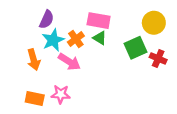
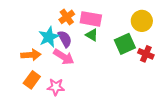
purple semicircle: (47, 20) -> (65, 39), moved, turned -54
orange cross: (76, 39) -> (67, 17), moved
orange arrow: (34, 60) -> (31, 55), turned -78
orange rectangle: (35, 99) -> (32, 80), moved, turned -66

